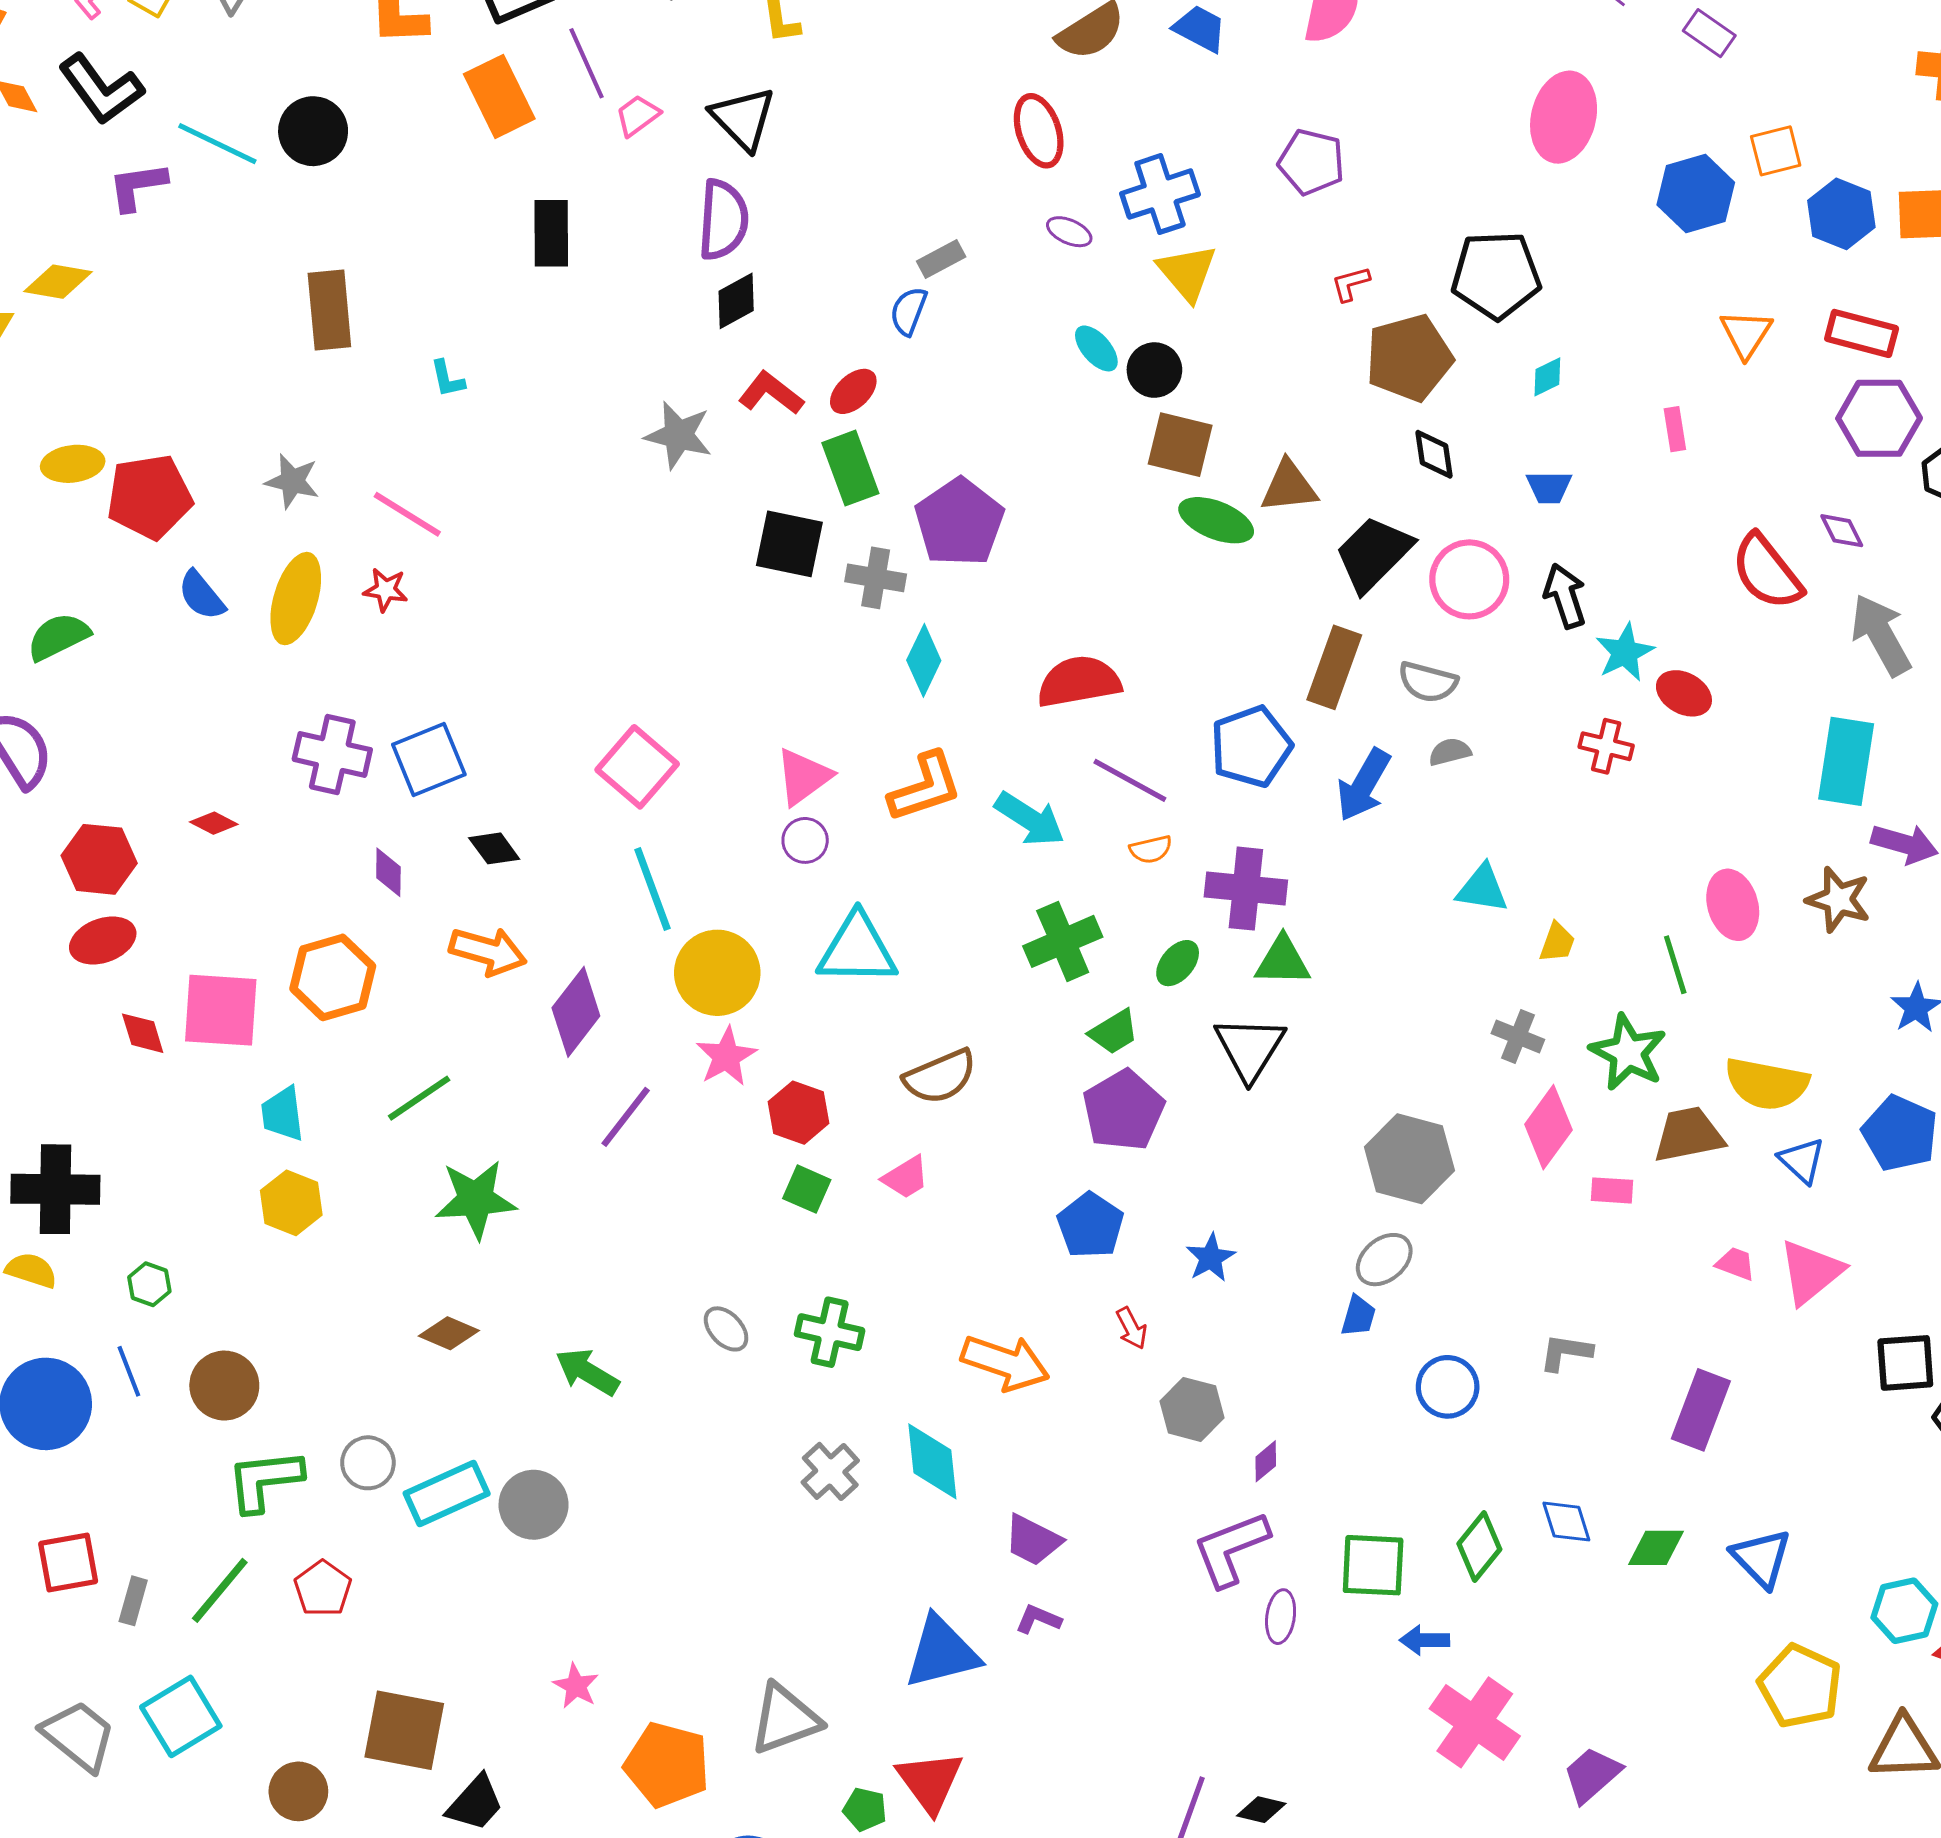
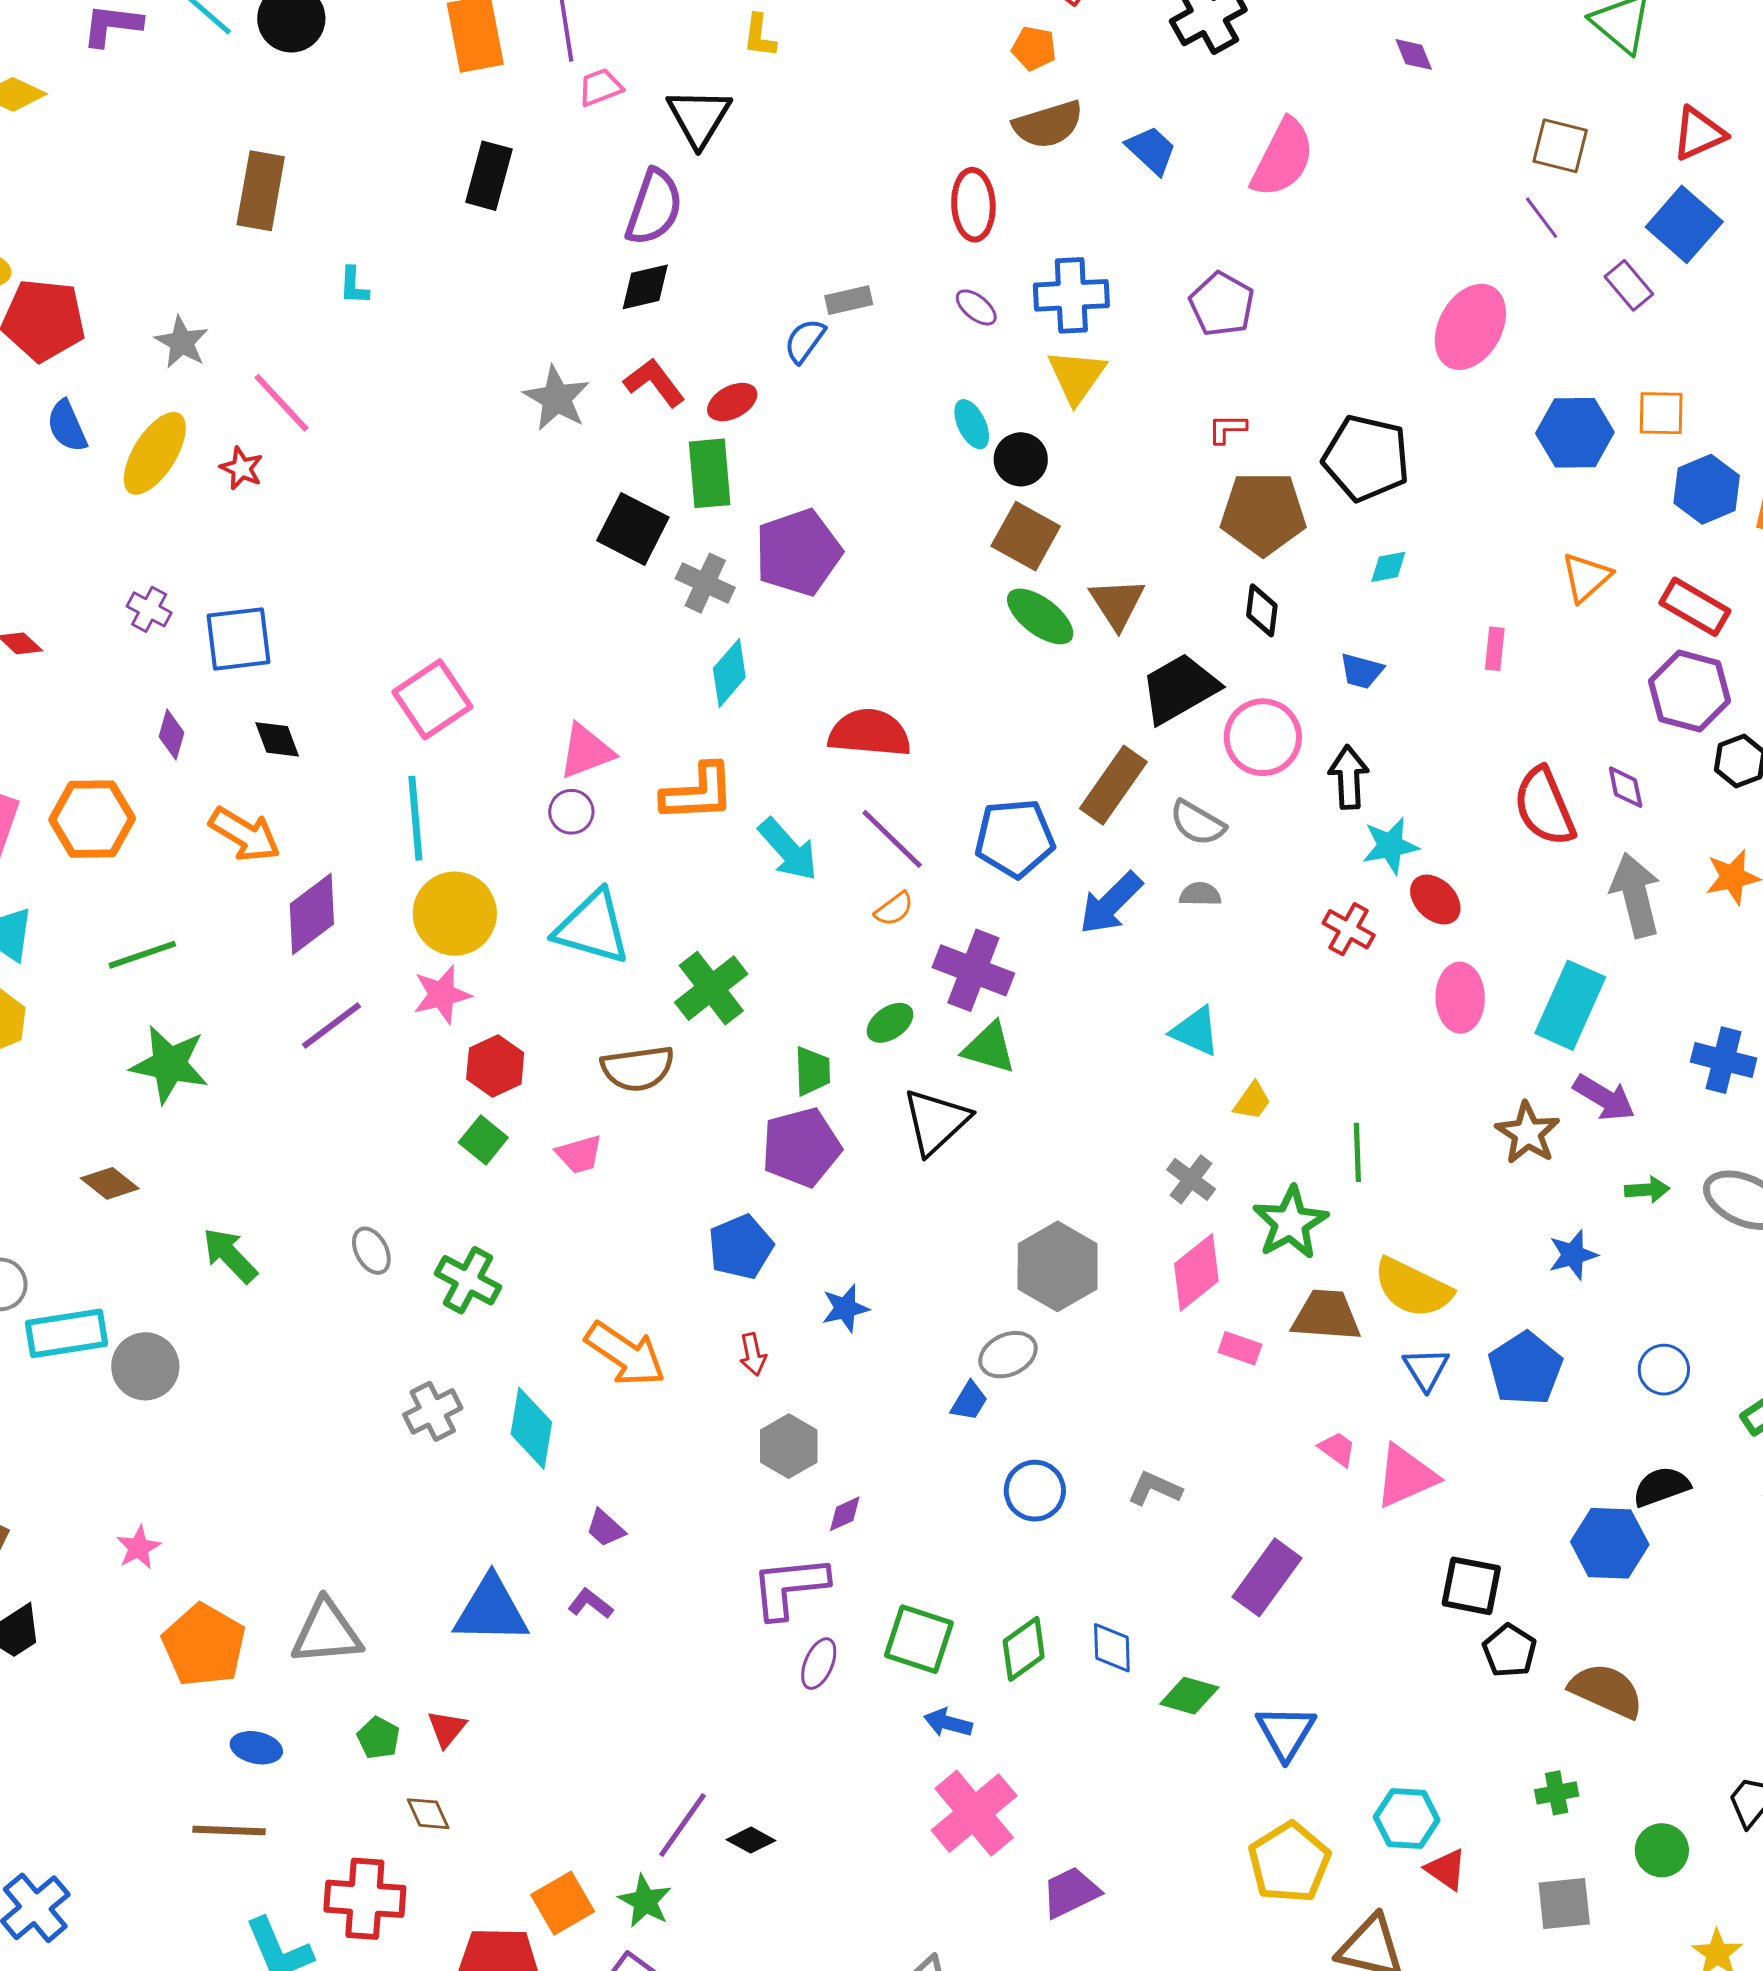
brown triangle: (1289, 487) -> (1117, 603), turned 48
purple cross: (332, 755) -> (149, 609), size x0.6
orange semicircle: (1151, 849) -> (894, 909), turned -39
pink ellipse: (1733, 905) -> (1460, 998), moved
green cross: (1063, 941) -> (711, 988), moved, turned -30
green trapezoid: (1114, 1032) -> (812, 1071), turned -76
purple trapezoid: (1033, 1540) -> (605, 1528), size x0.7
red triangle: (930, 1782) -> (447, 1729), size x0.6

